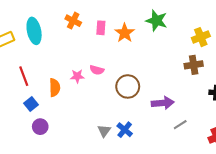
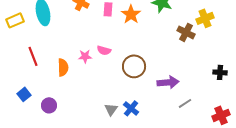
brown cross: (194, 65) -> (186, 32), moved, turned 36
blue square: (31, 104) -> (24, 94), moved

